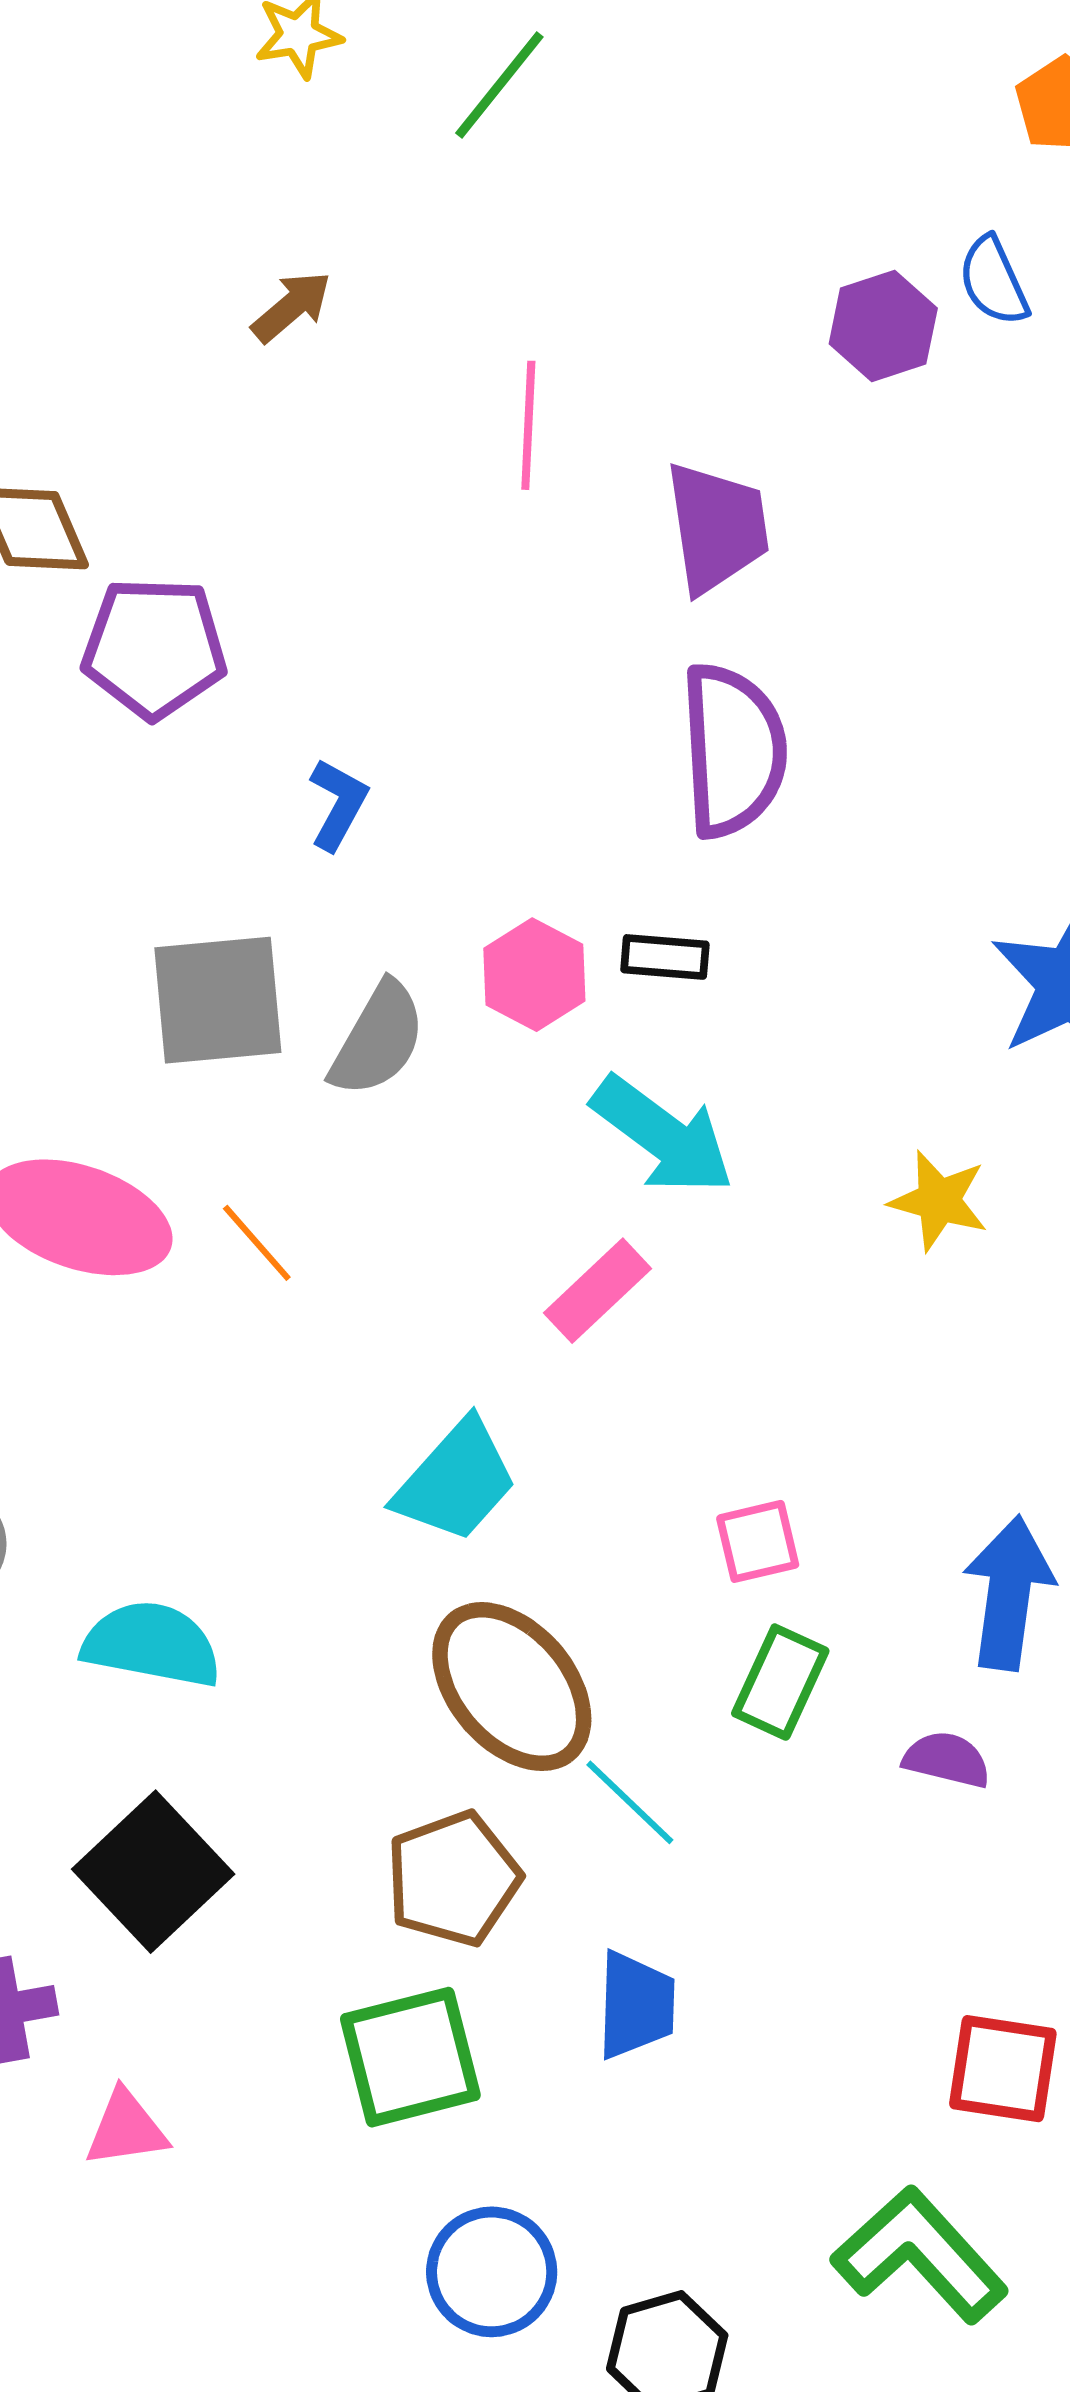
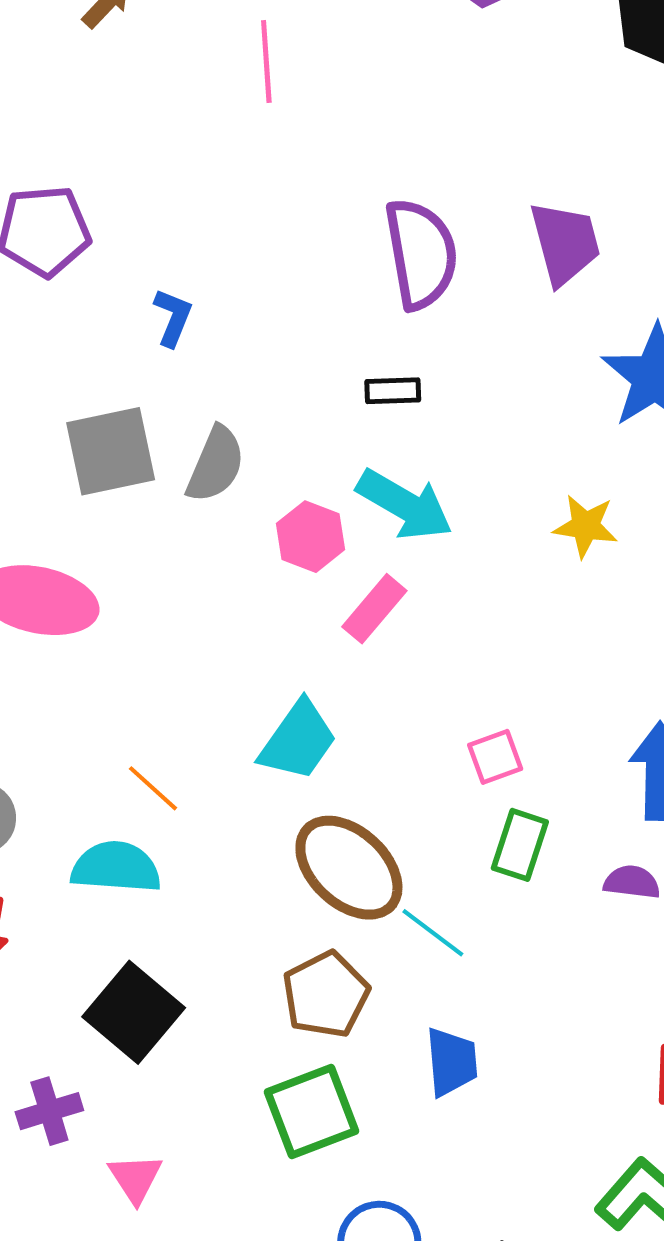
purple trapezoid: (717, 527) -> (565, 243), moved
pink hexagon: (534, 975) -> (310, 537), moved
orange line: (257, 1243) -> (153, 788), moved
pink triangle: (126, 2129) -> (135, 1178), turned -48

